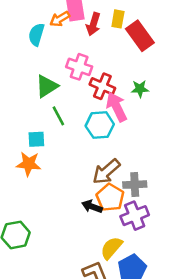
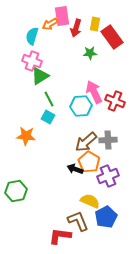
pink cross: (79, 67) -> (32, 61), moved
red cross: (102, 86) -> (115, 101), moved
green star: (140, 89) -> (90, 53), moved
cyan square: (36, 139) -> (48, 117), moved, turned 32
gray cross: (135, 185) -> (108, 140), moved
yellow semicircle: (111, 248) -> (90, 201), turned 72

